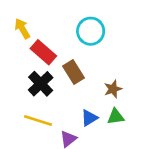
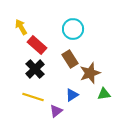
brown rectangle: (74, 72) -> (70, 59), moved
brown star: (113, 89) -> (90, 73), size x1.5
green triangle: (116, 117) -> (104, 94), moved

